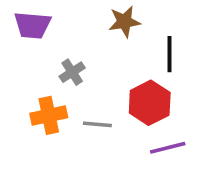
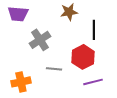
gray cross: (72, 72) -> (40, 40), size x1.5
orange cross: (49, 115) -> (21, 82), moved

